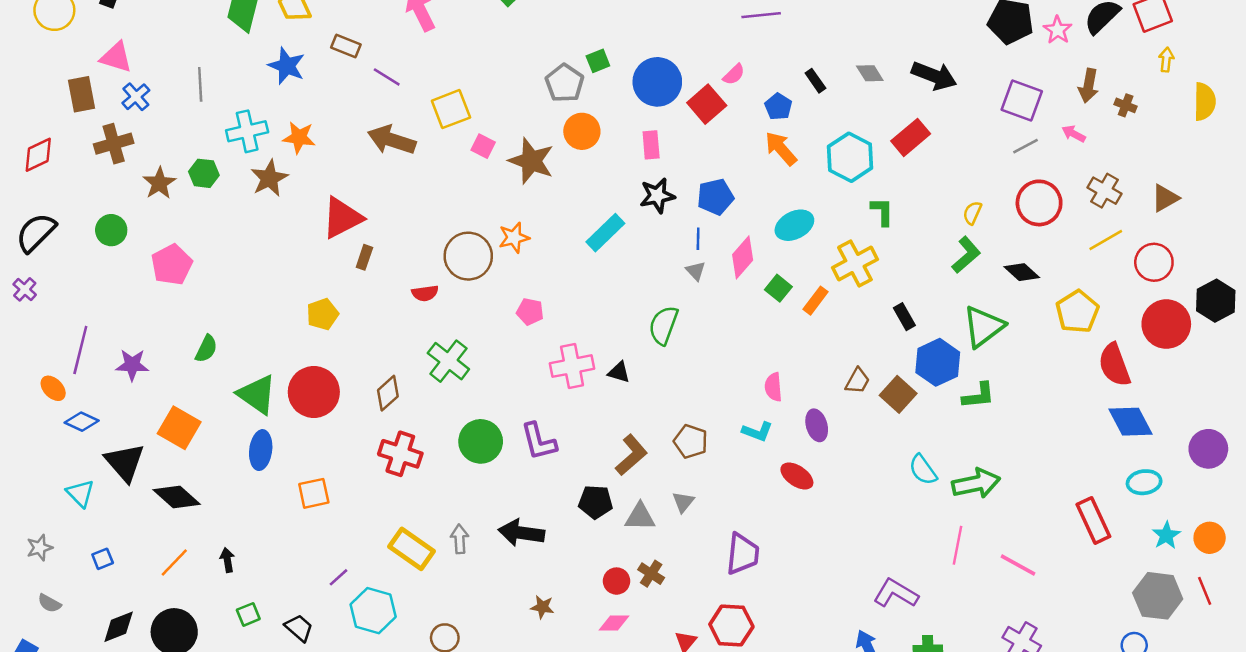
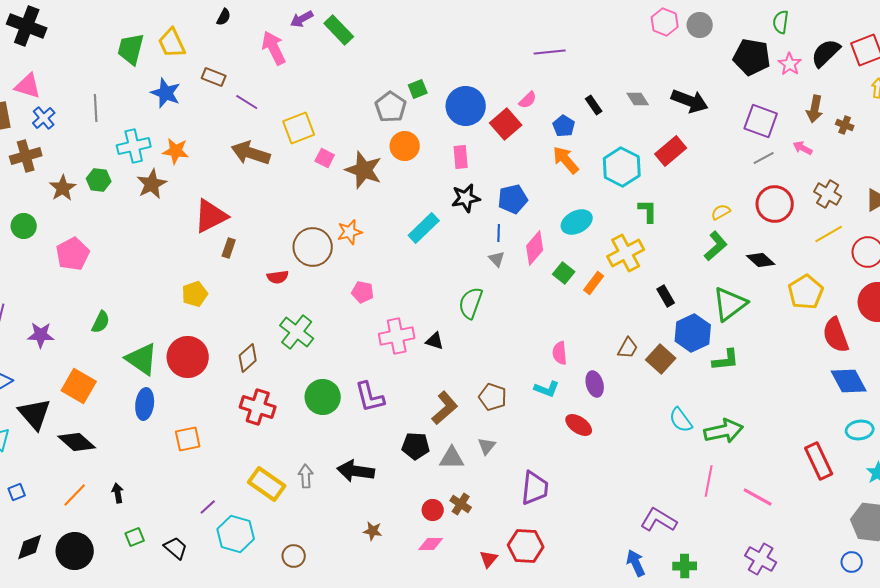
yellow semicircle: (972, 213) -> (721, 212), turned 36

